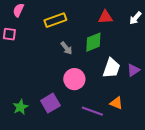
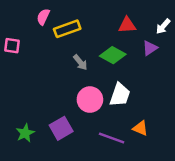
pink semicircle: (18, 10) -> (43, 17), moved
green diamond: (93, 42) -> (113, 55), turned 50
white trapezoid: (111, 68) -> (120, 95), moved
purple triangle: (133, 70) -> (150, 48), moved

